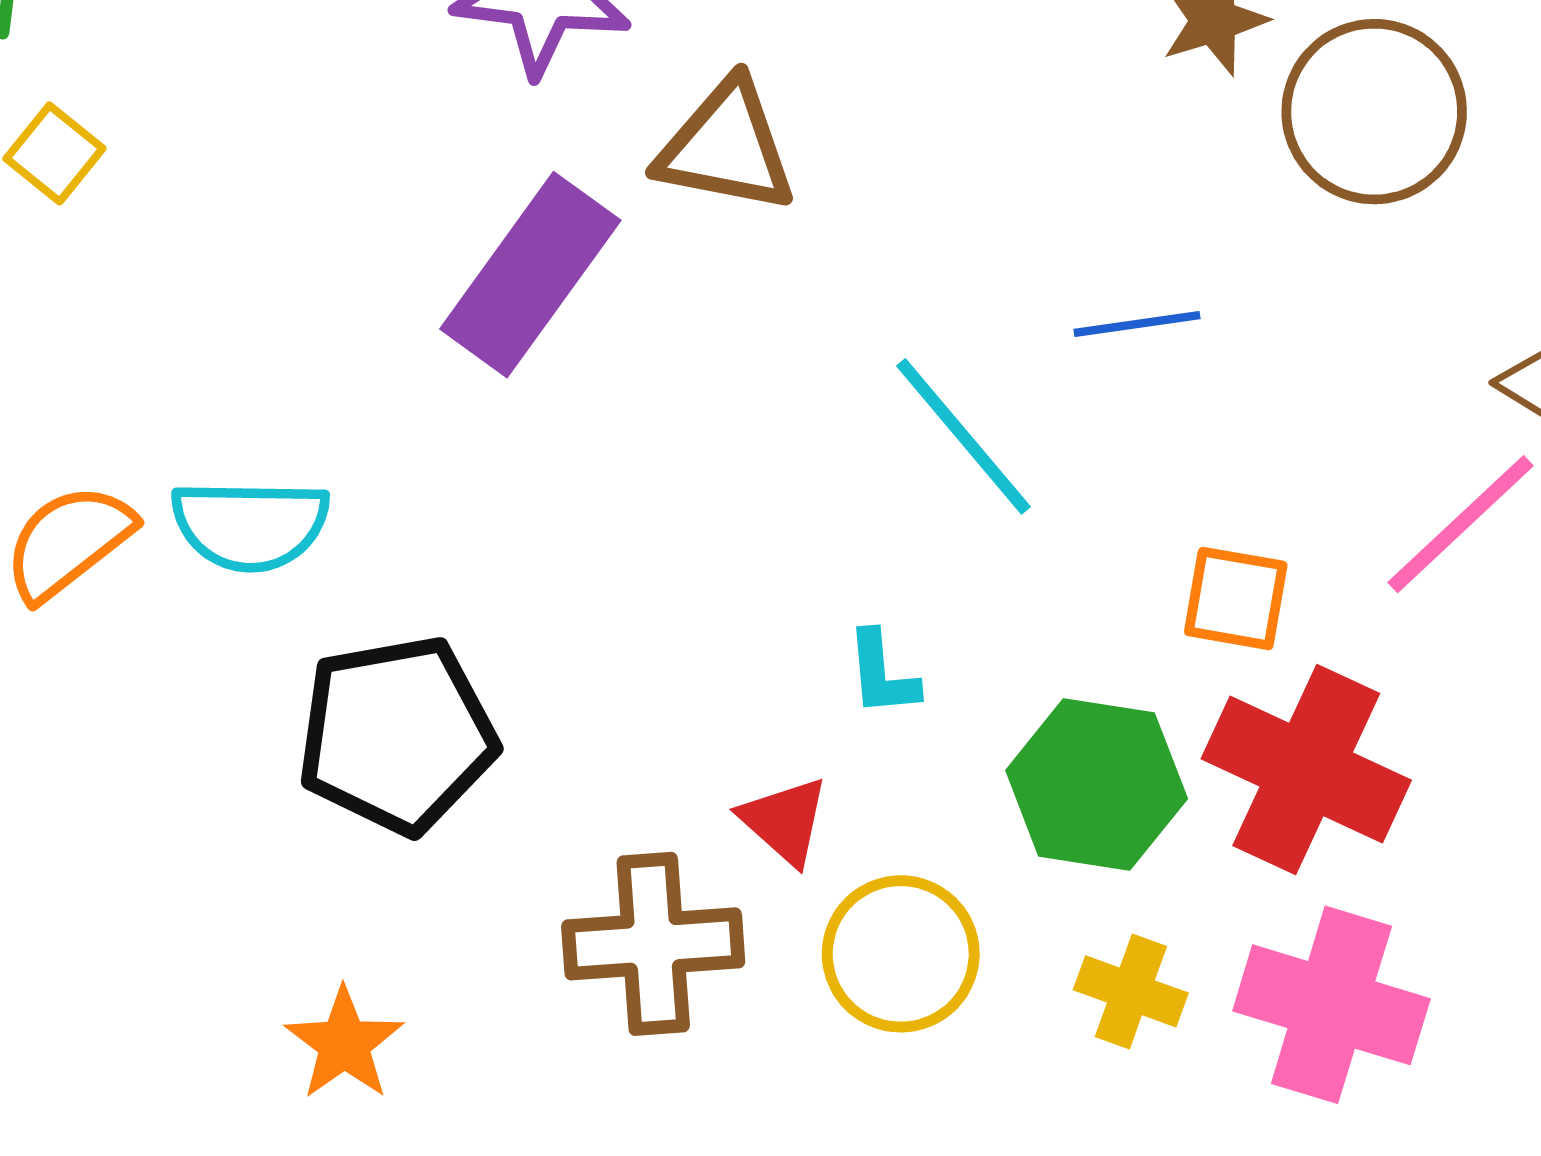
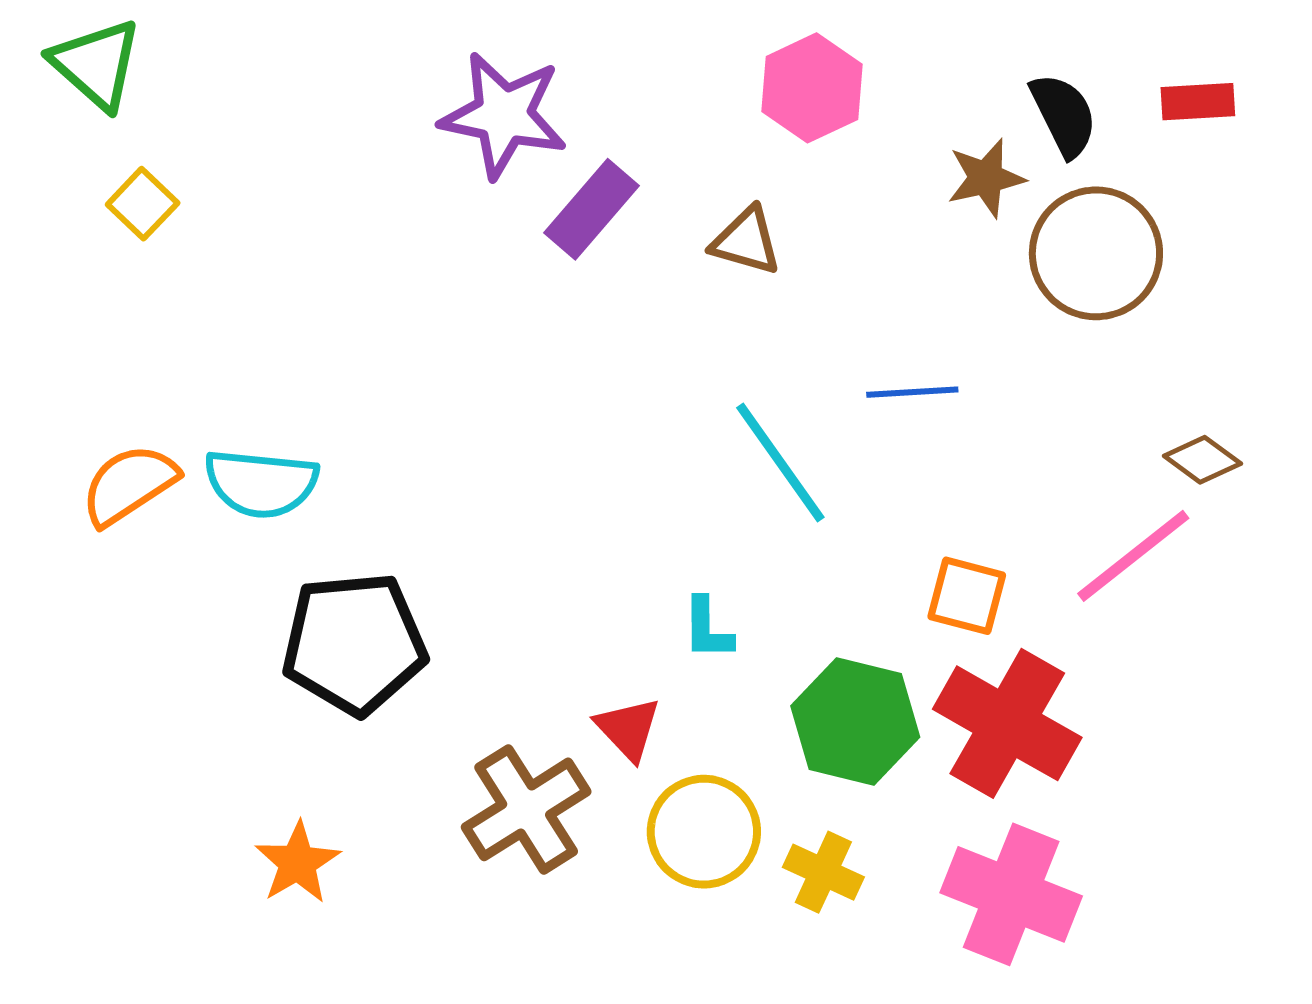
brown triangle: (726, 147) -> (746, 241), moved, size x0.7
purple rectangle: (530, 275) -> (591, 209), moved, size x0.7
brown cross: (653, 944) -> (526, 809), turned -33
yellow cross: (1131, 991) -> (823, 872), moved

